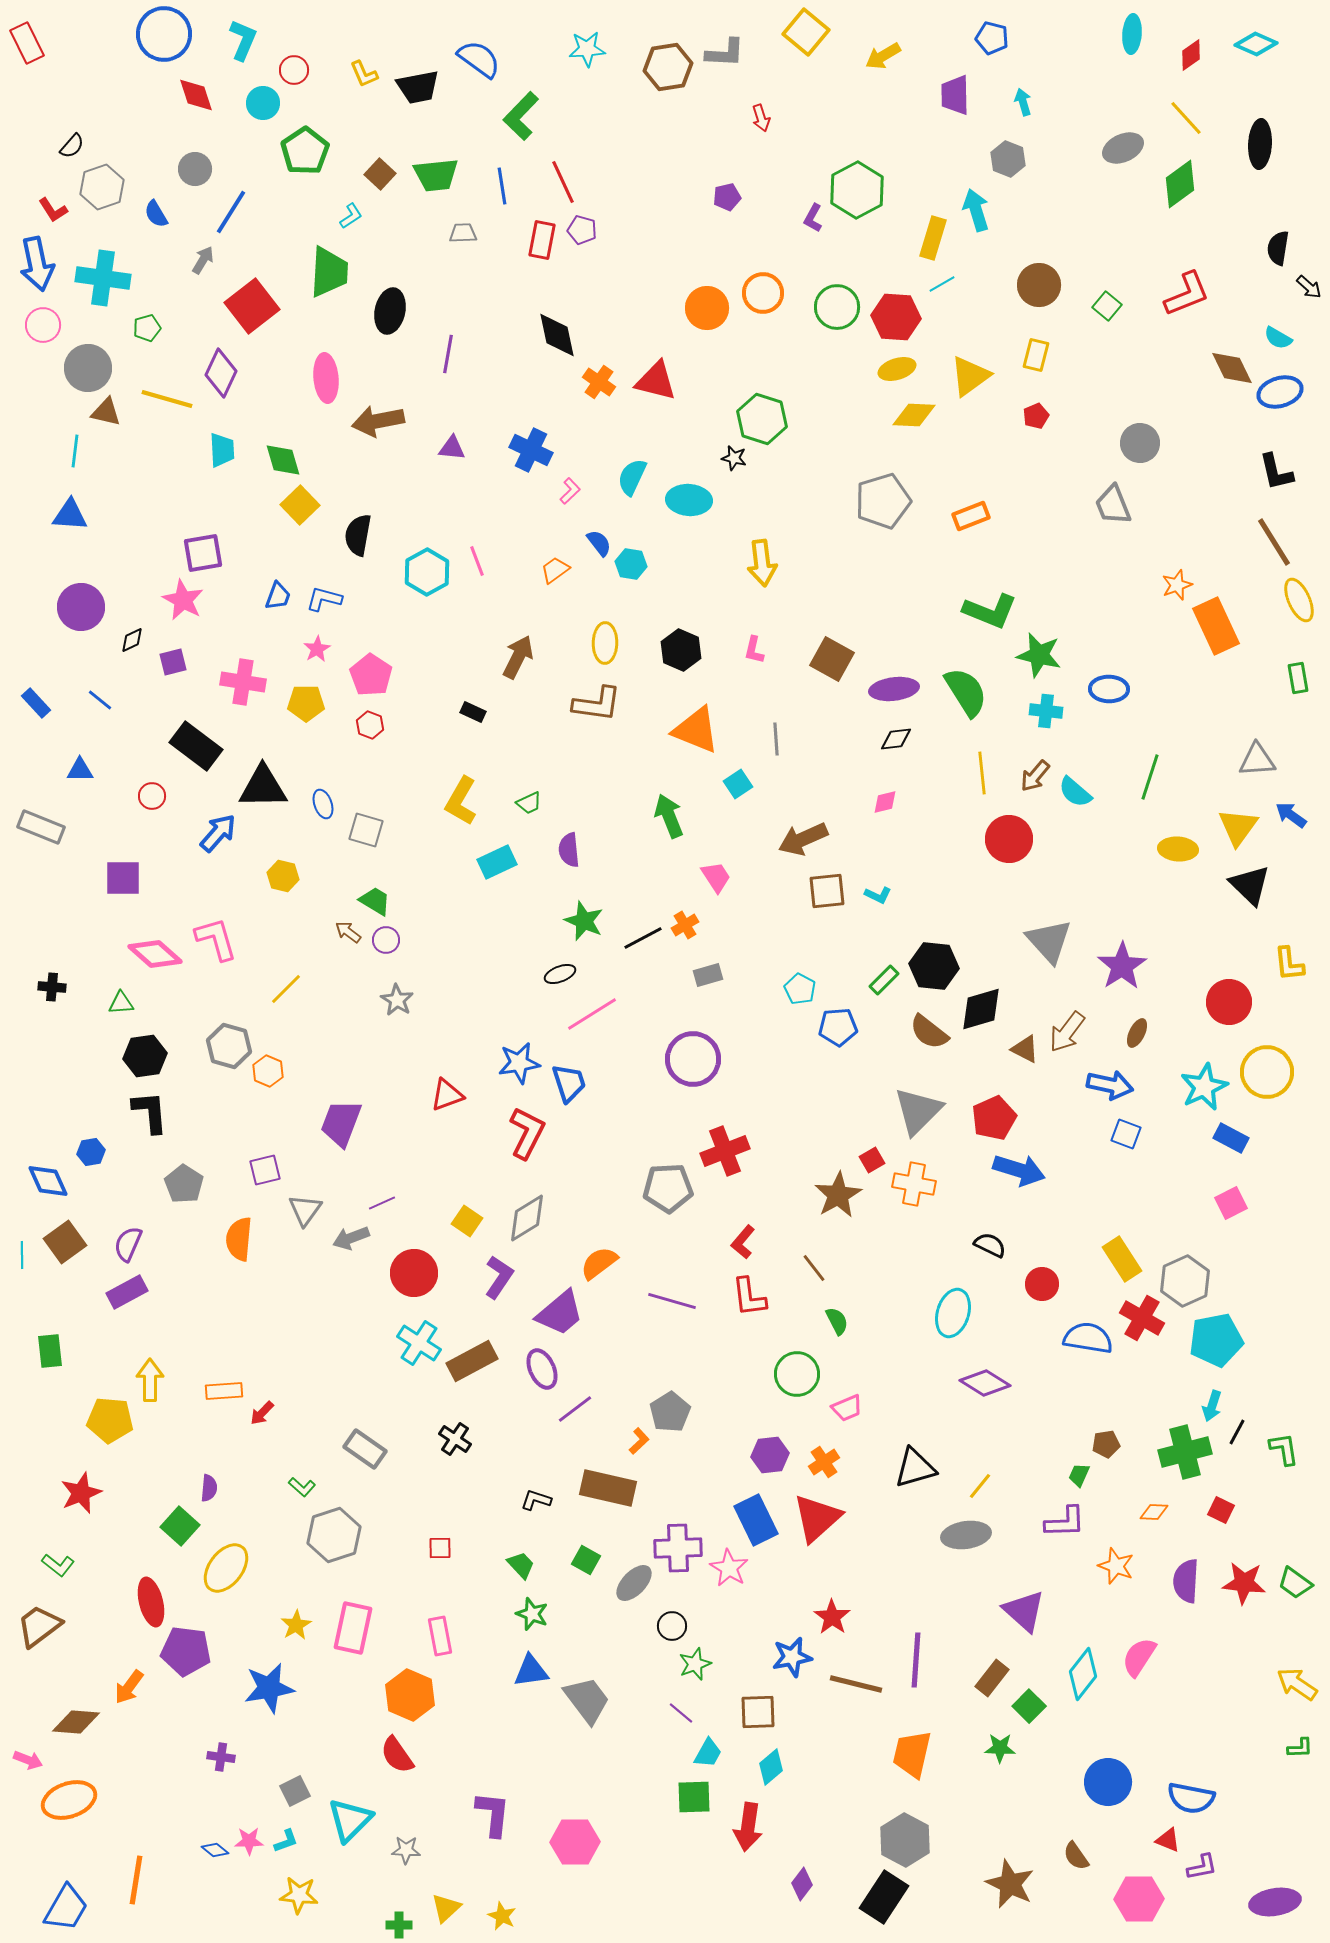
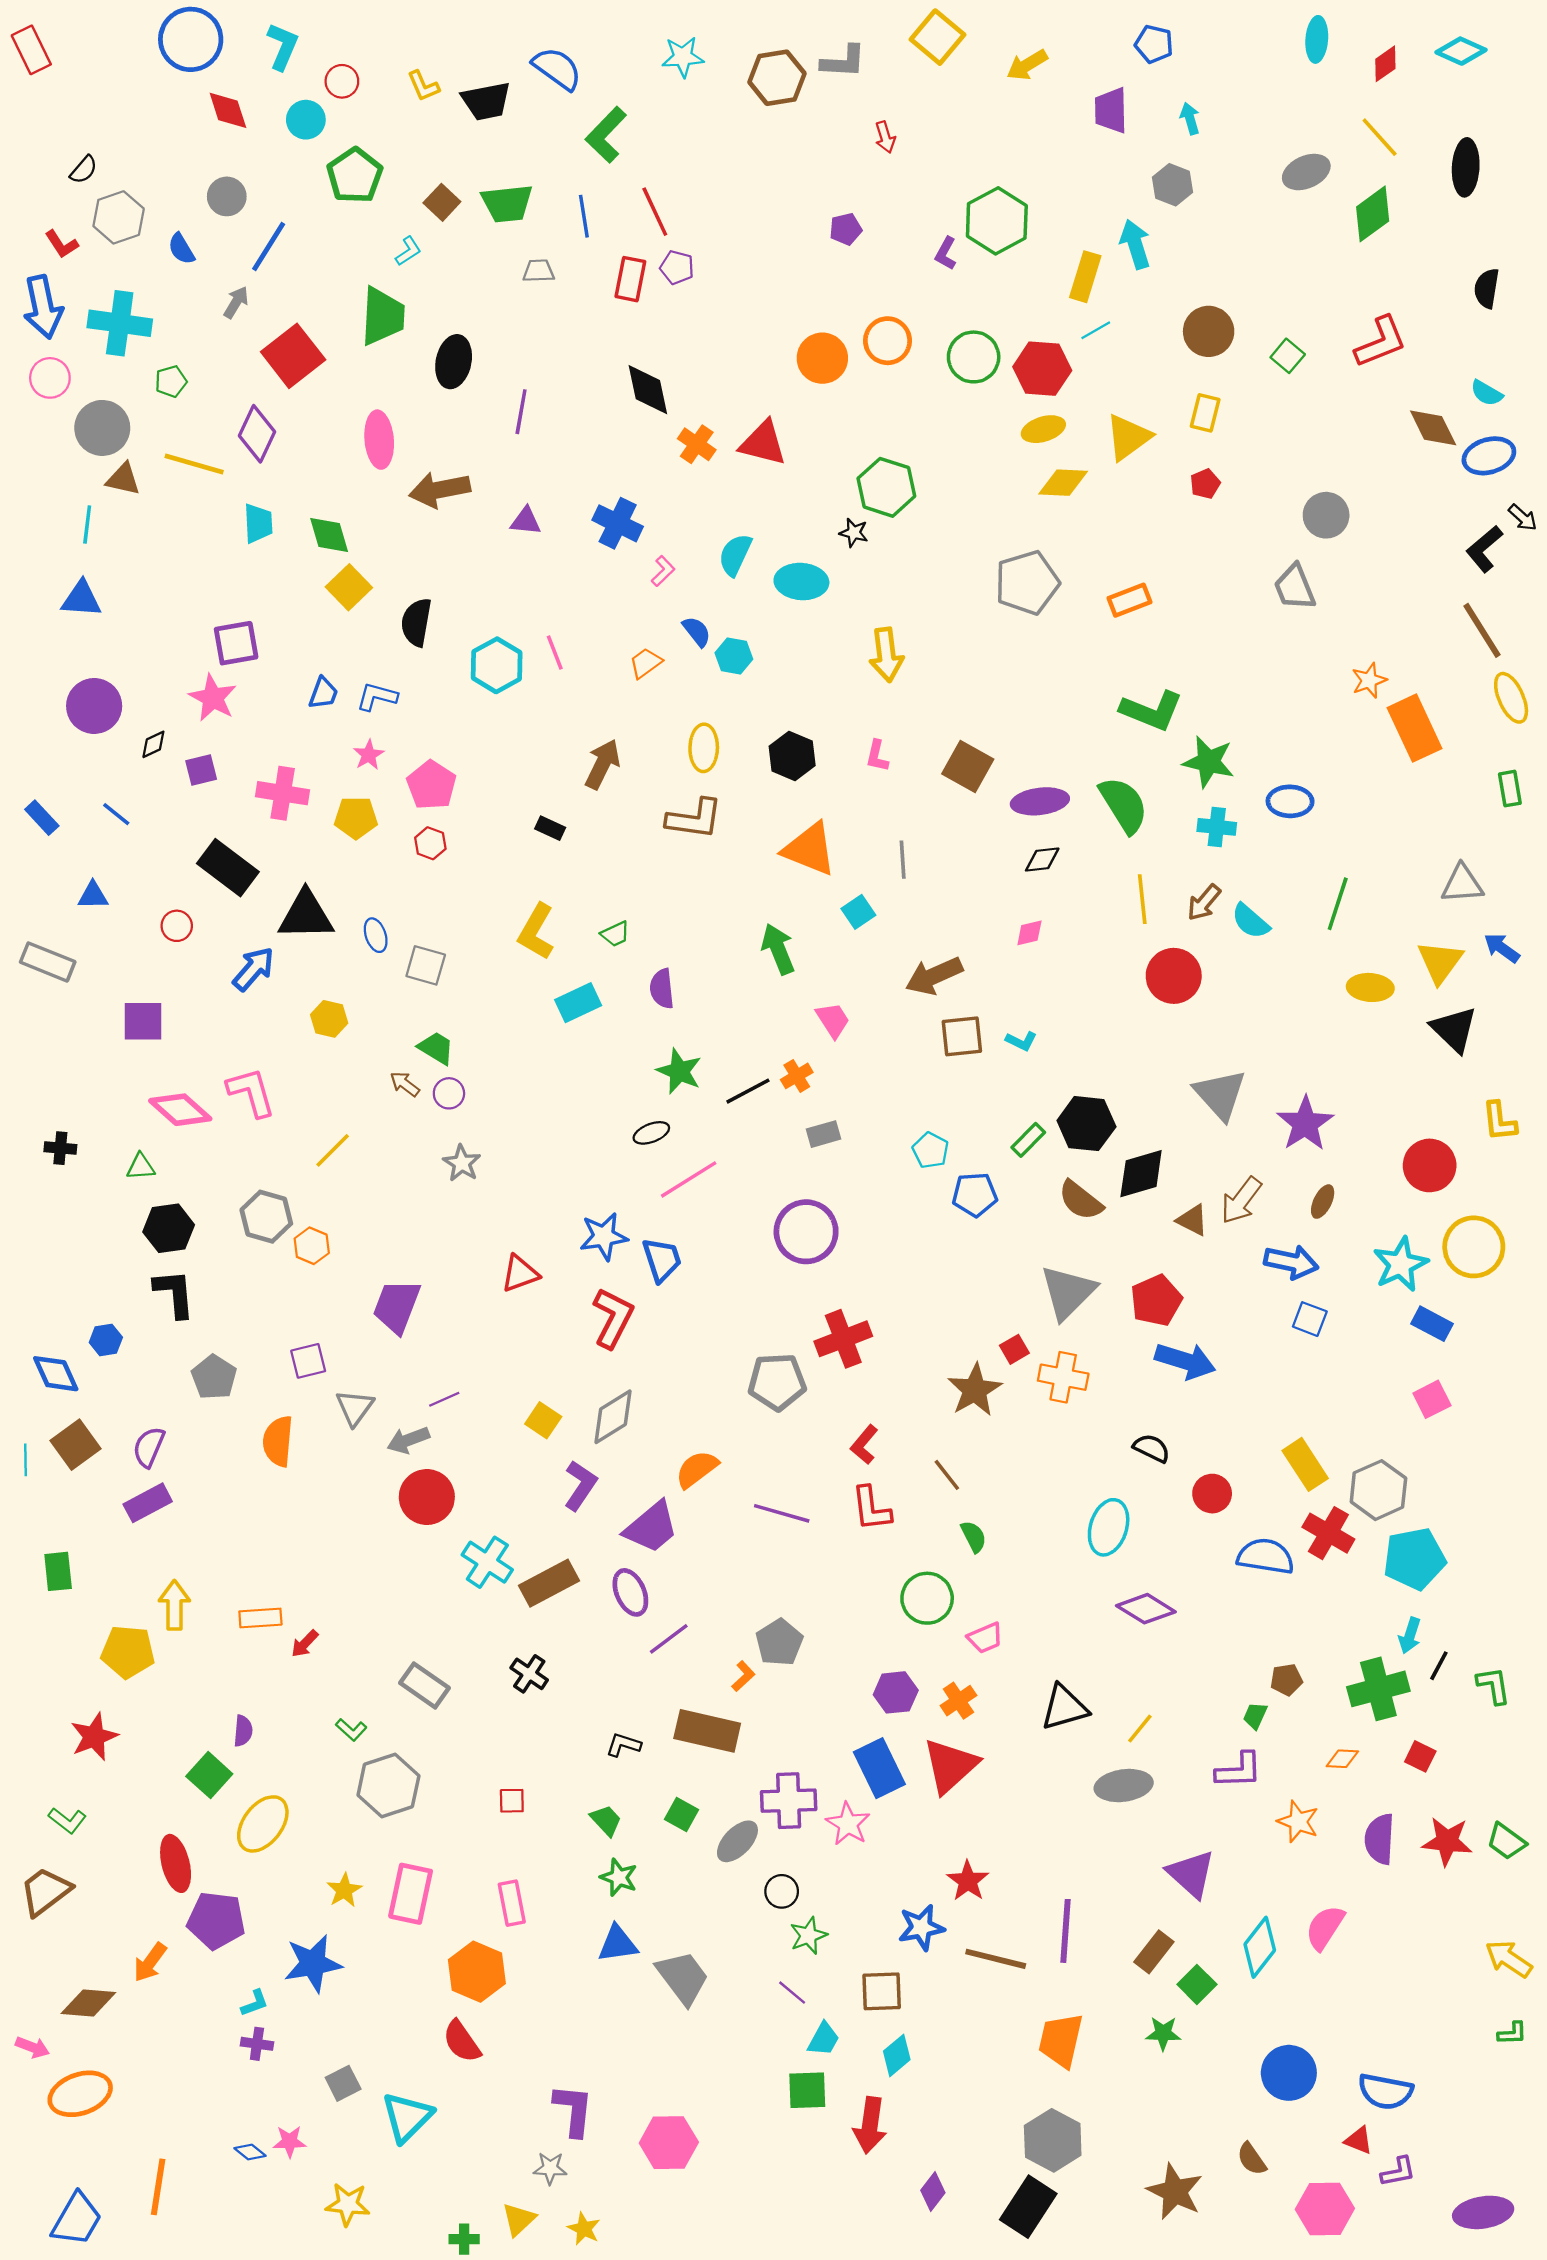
black arrow: (1309, 287) -> (1523, 518), moved
black L-shape: (1276, 472) -> (1484, 549), turned 63
red circle: (414, 1273) -> (427, 1497), moved
cyan L-shape: (286, 1841) -> (255, 2003), moved
gray star: (406, 1850) -> (550, 2168), moved

